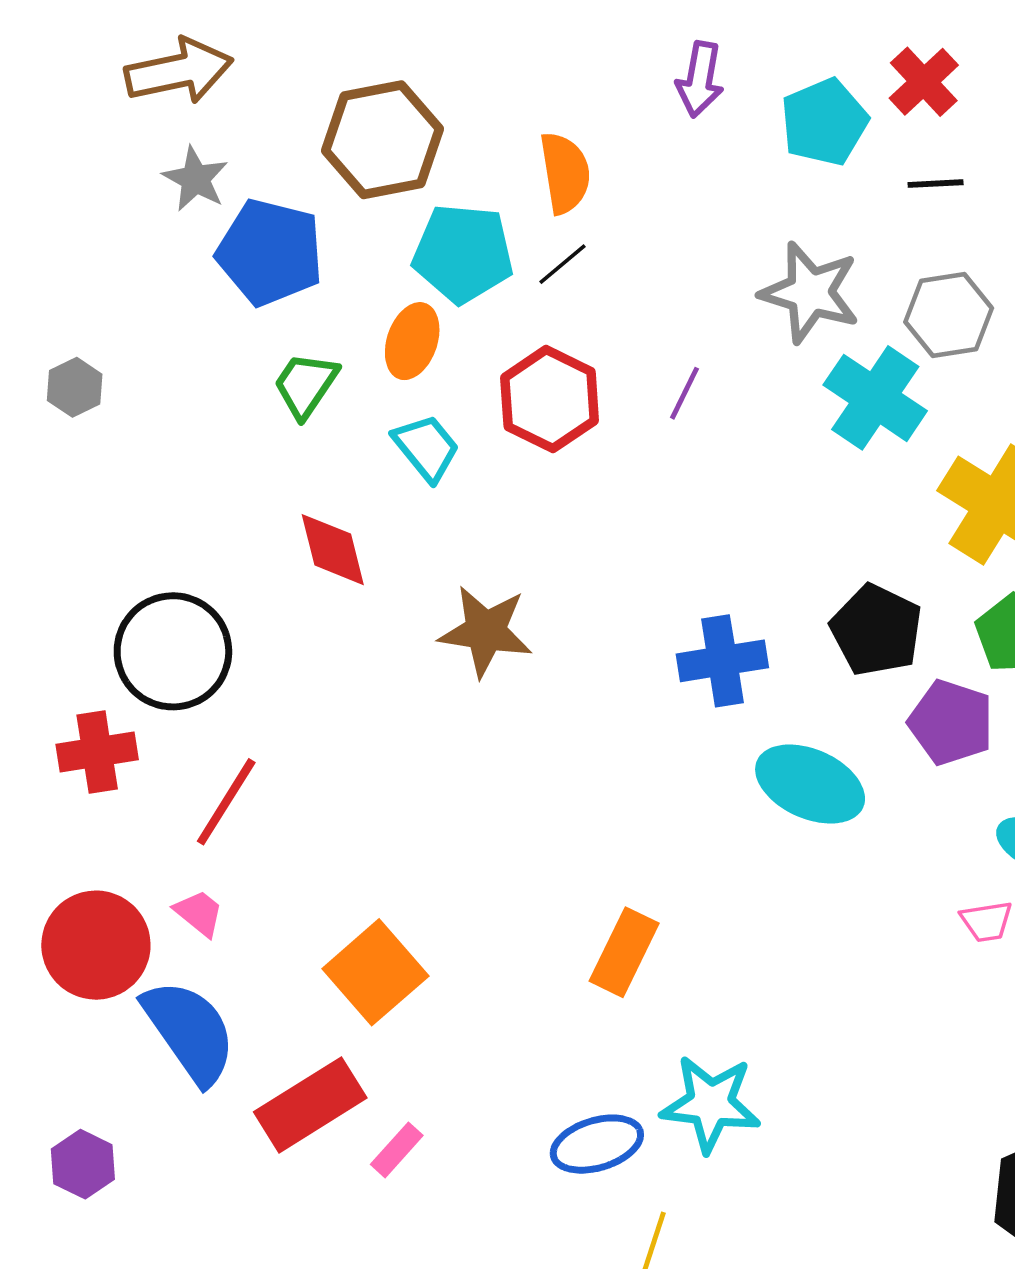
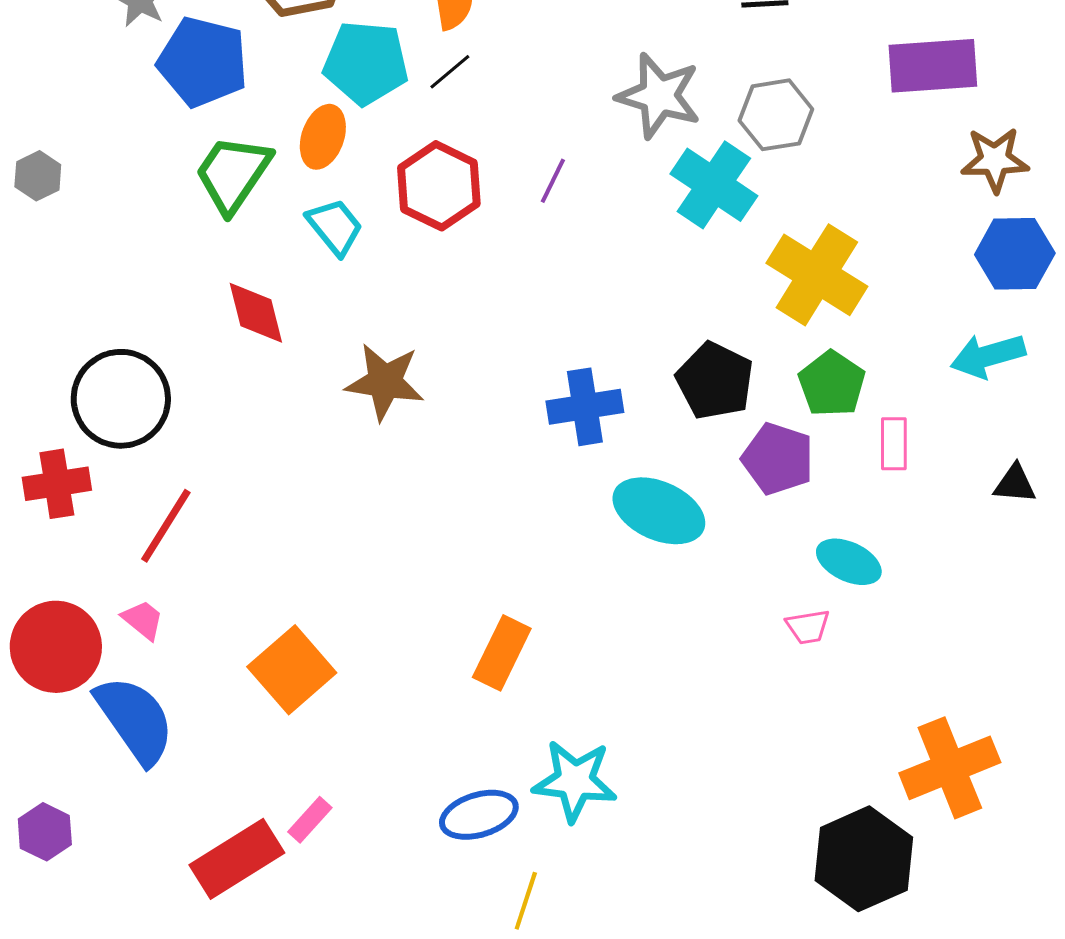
green trapezoid: (306, 385) -> (233, 174), size x1.4
red rectangle: (310, 1105) -> (237, 859), moved

